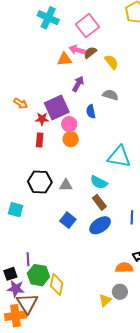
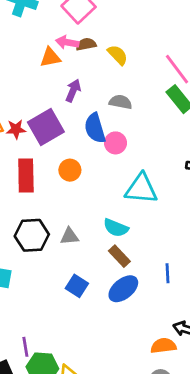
brown semicircle: (90, 53) -> (86, 44), turned 32
blue semicircle: (91, 112) -> (95, 128), size x1.5
red star: (42, 119) -> (16, 129), moved
pink circle: (69, 124) -> (115, 143), moved
red rectangle: (40, 140) -> (26, 176), size x1.6

